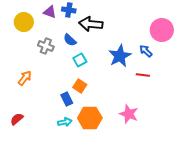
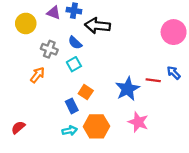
blue arrow: (146, 51) -> (174, 73), moved
blue star: (120, 56) -> (127, 89), moved
cyan square: (80, 60) -> (74, 64), moved
orange arrow: (25, 78) -> (38, 75), moved

